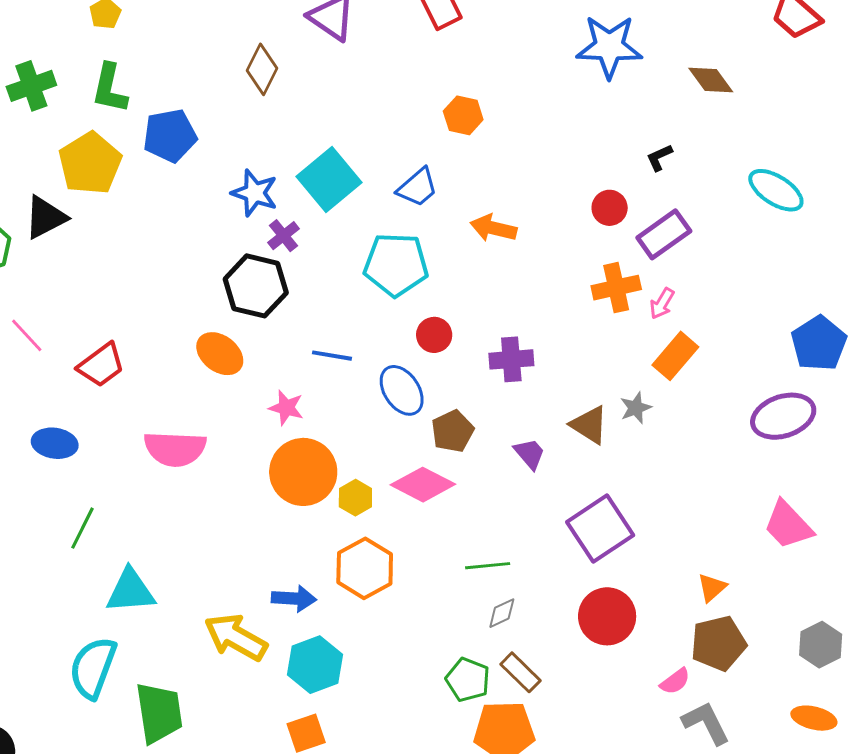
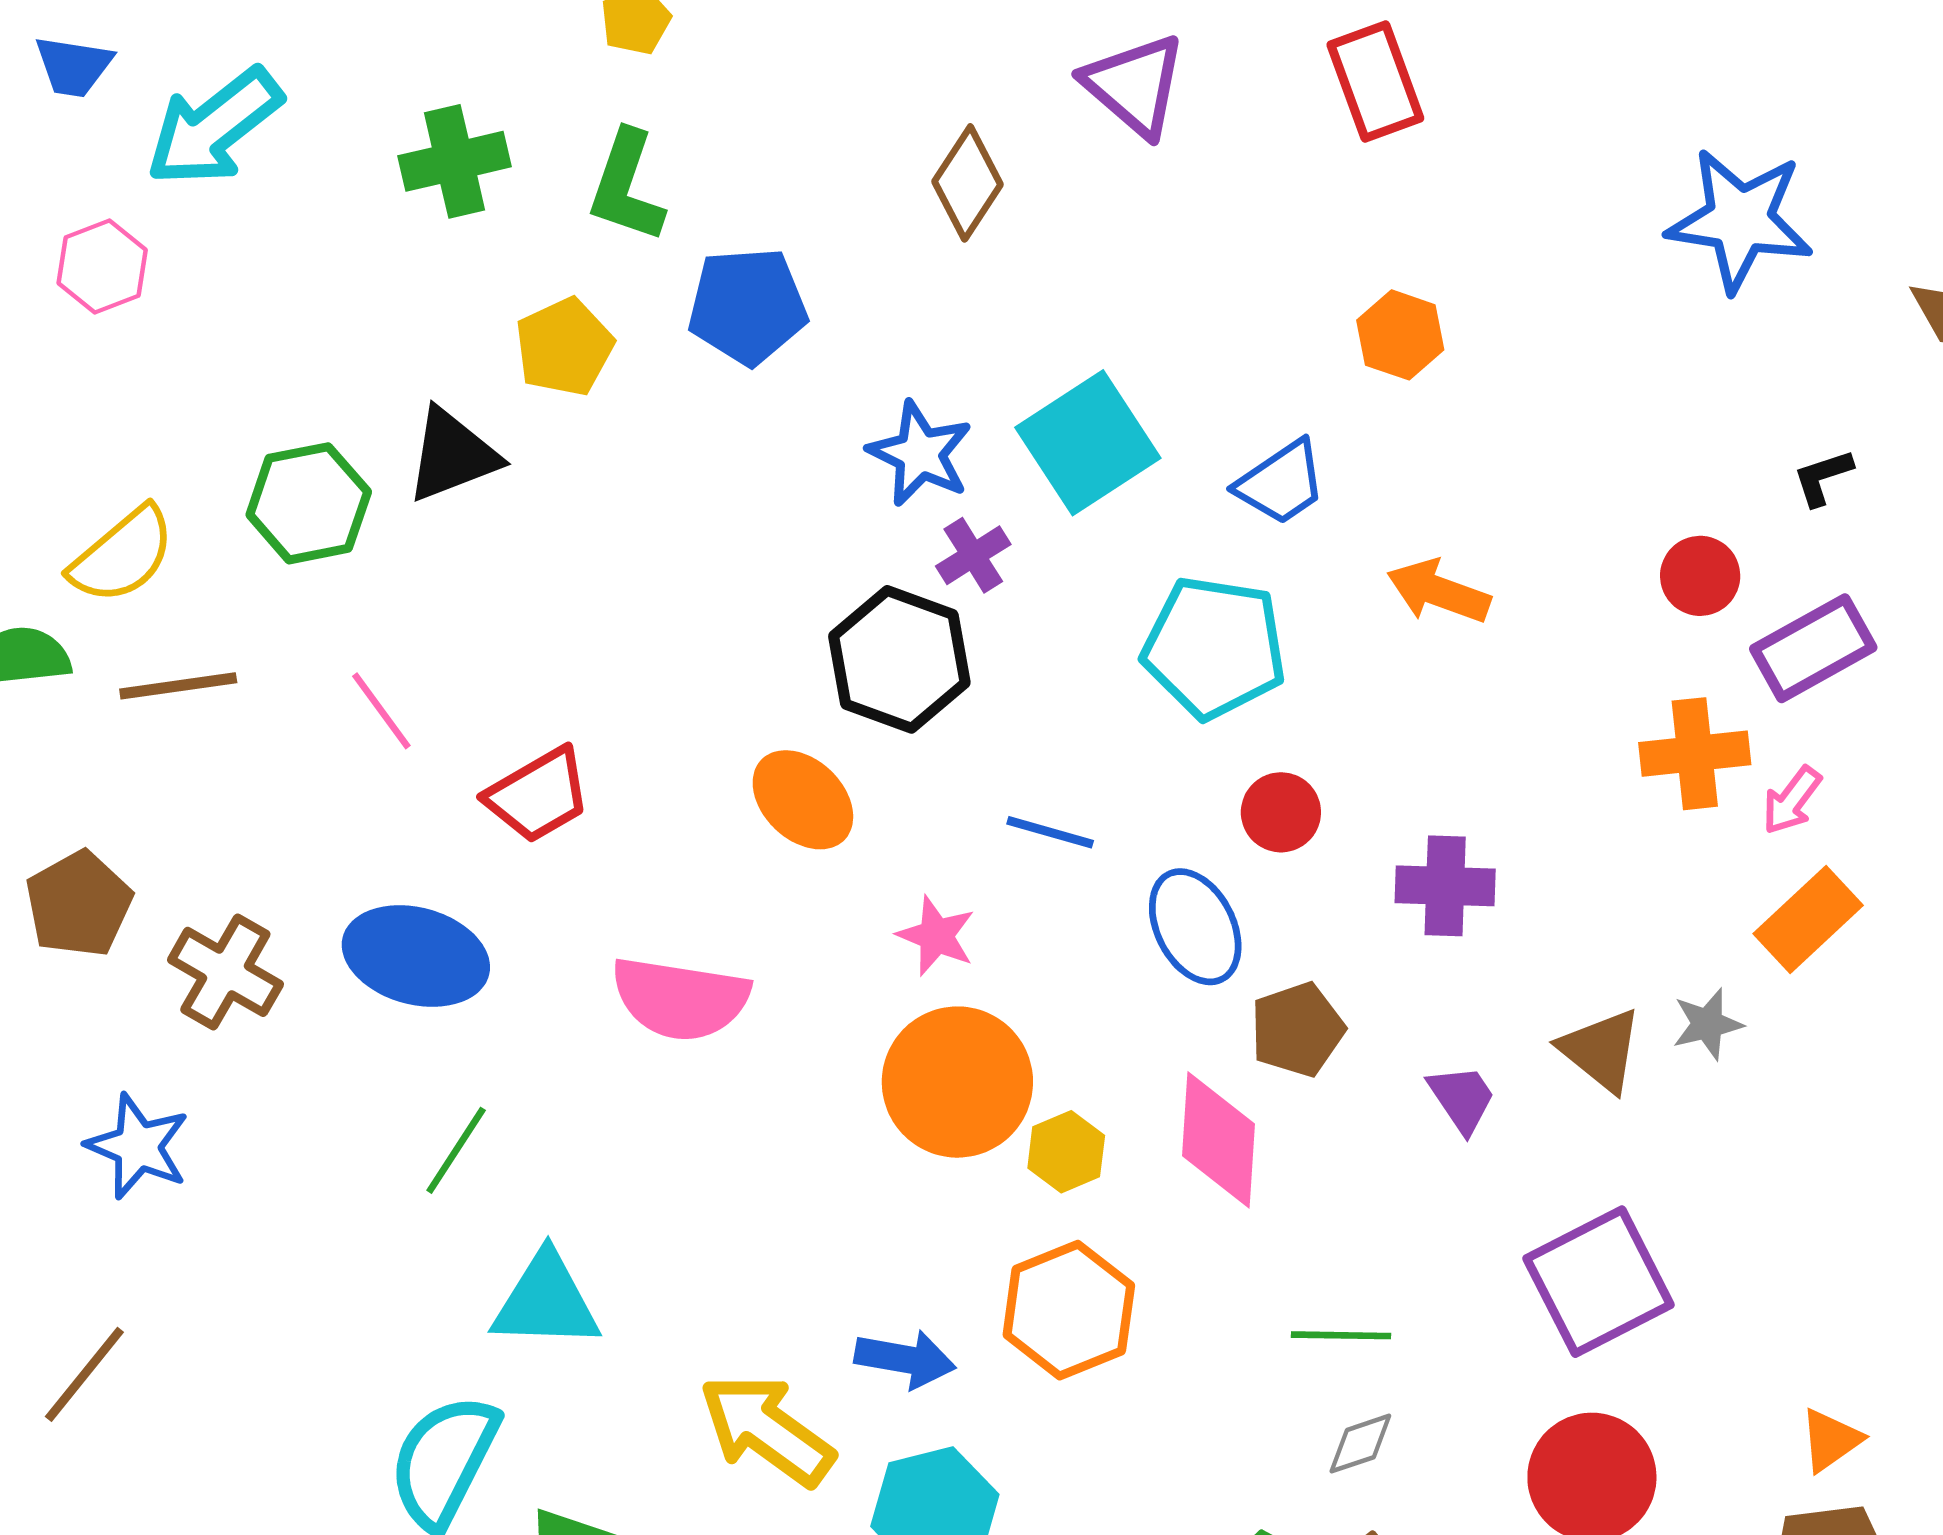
yellow pentagon: (90, 163) -> (564, 347), size x0.7
blue ellipse: (55, 443) -> (416, 956), size x1.4
pink diamond: (423, 485) -> (1218, 1140), turned 60

